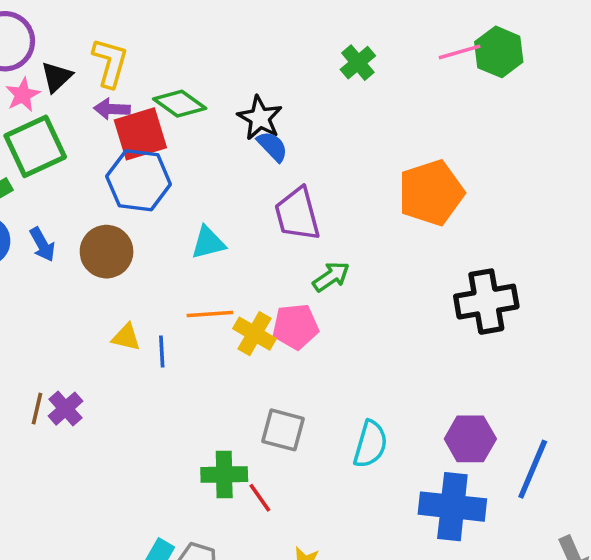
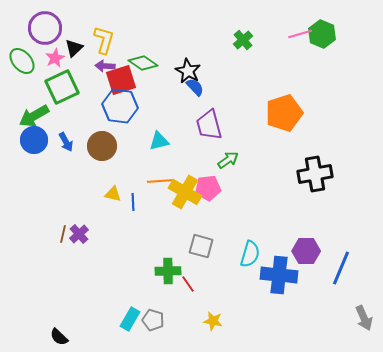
yellow cross: (255, 334) -> (185, 192), size x1.4
blue cross: (452, 507) -> (279, 275), moved

